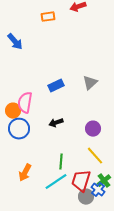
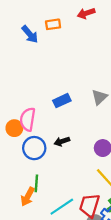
blue arrow: (15, 42) -> (30, 34), moved
blue circle: (19, 129) -> (34, 148), moved
green line: (61, 162) -> (36, 183), moved

